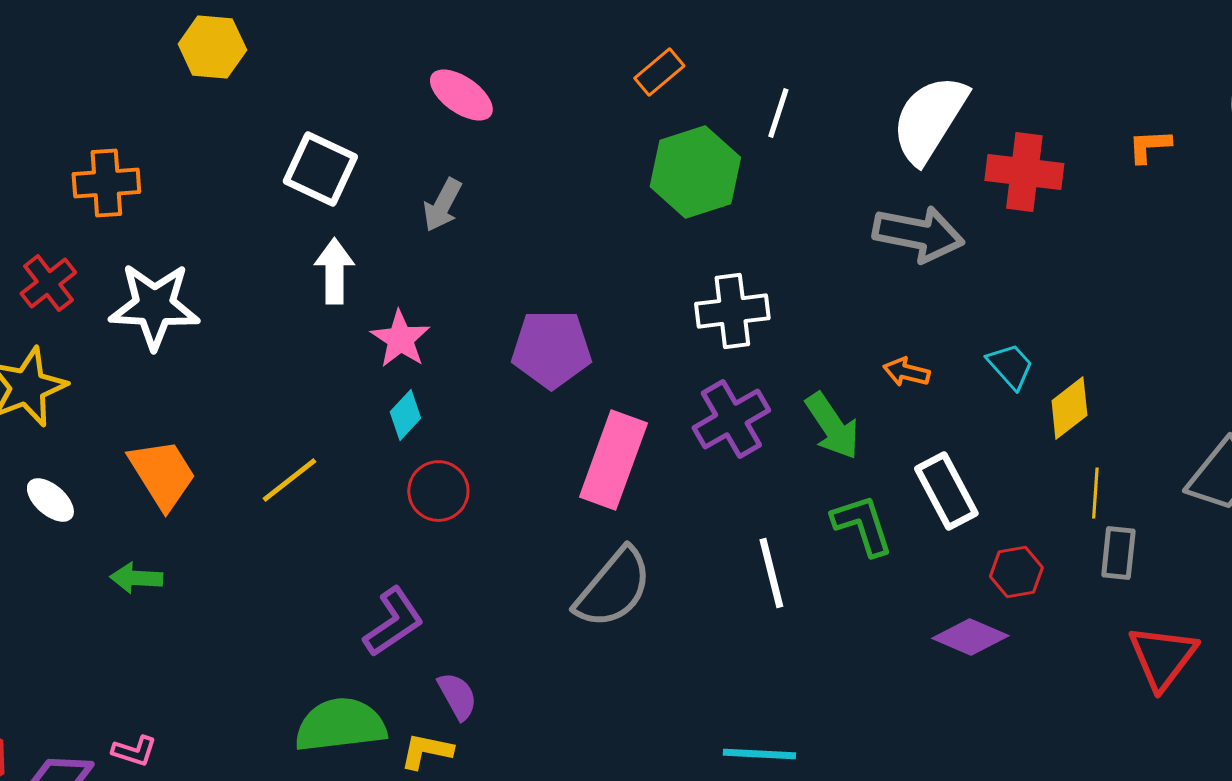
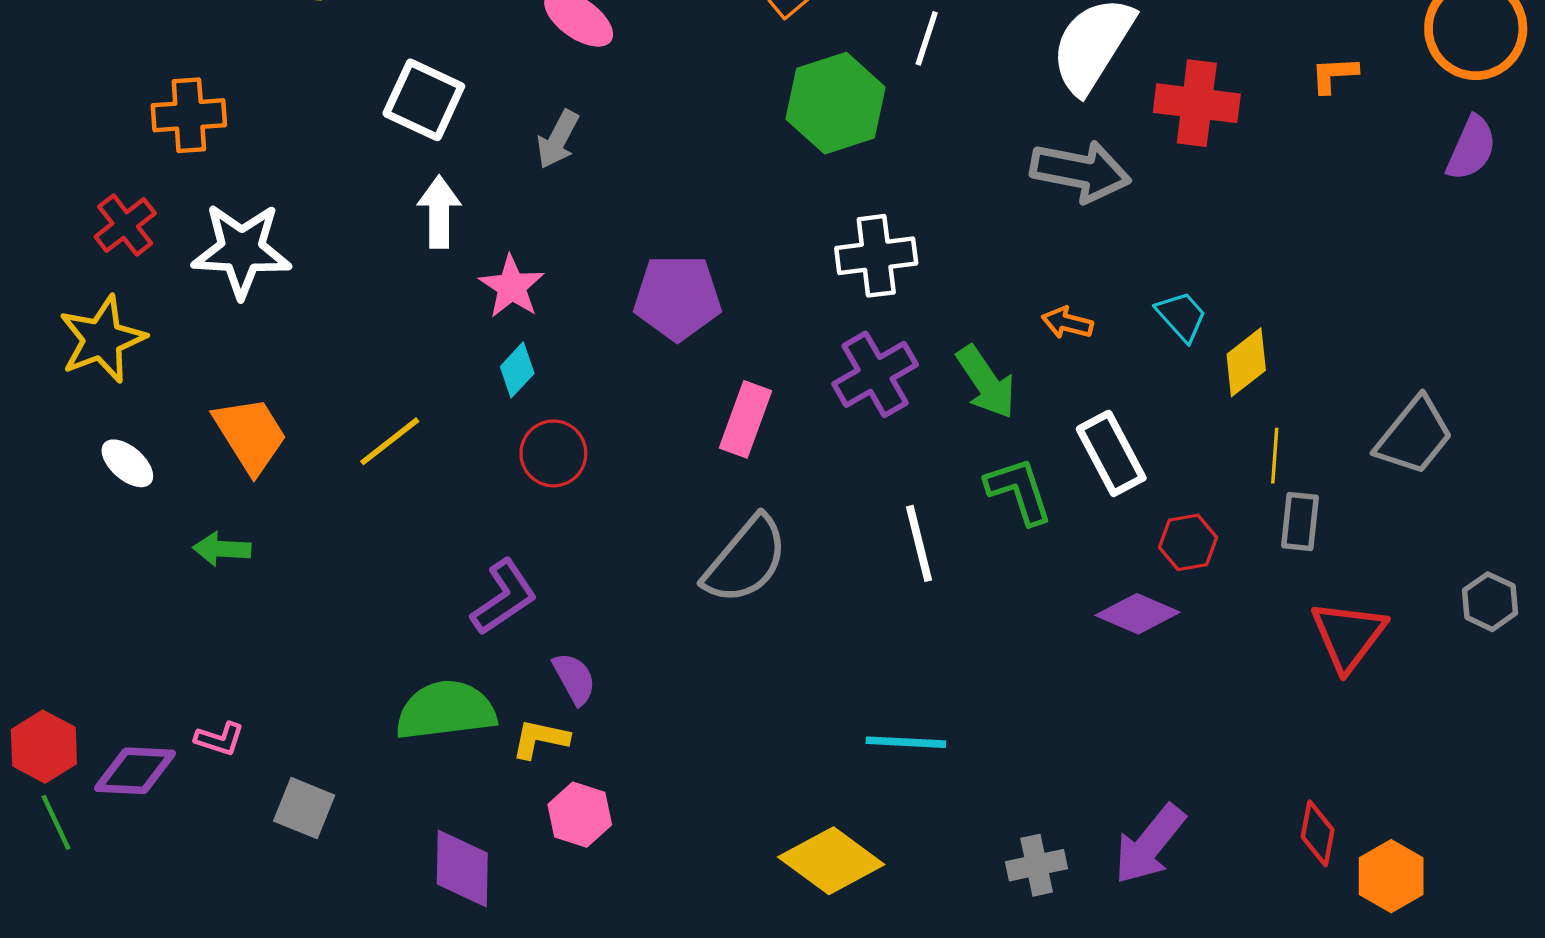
pink rectangle: (613, 460) -> (746, 419), size x0.7

